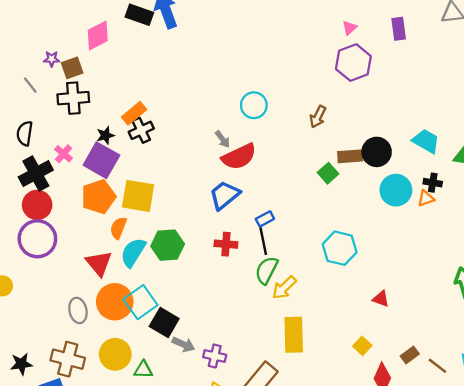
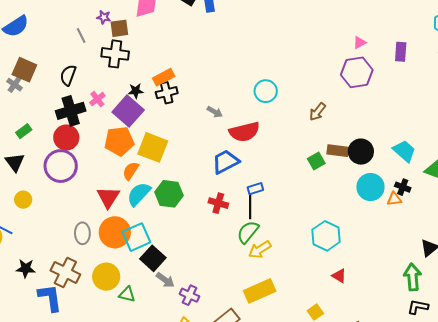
gray arrow: (223, 139) -> (215, 112), moved, turned -35
cyan hexagon: (340, 248) -> (326, 236), moved
yellow rectangle: (294, 335) -> (260, 291), turned 56

